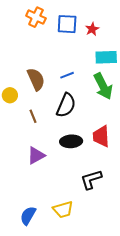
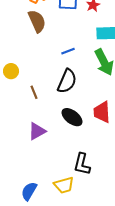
brown semicircle: (36, 79) -> (37, 21), moved
black ellipse: (71, 141) -> (72, 117), turned 40
black L-shape: (91, 179) -> (82, 164), moved, turned -60

